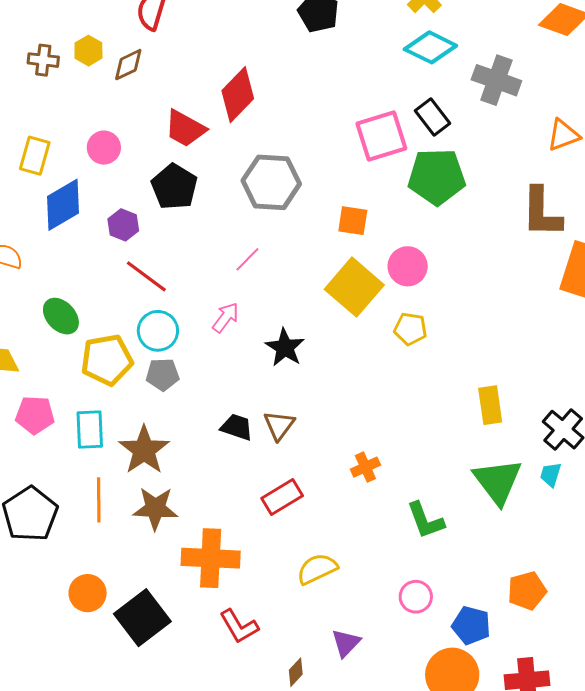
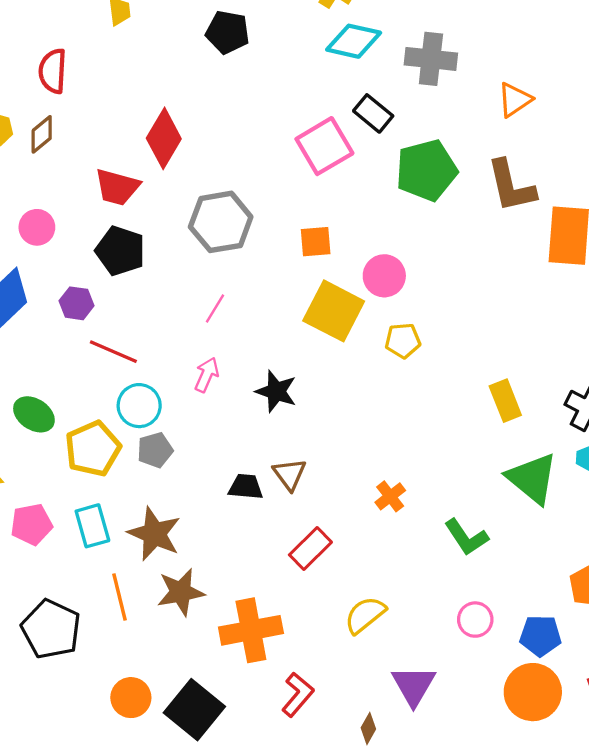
green pentagon: (437, 177) -> (426, 170), moved
red L-shape: (239, 626) -> (298, 695), turned -96
purple triangle: (346, 643) -> (414, 685), size x1.4

